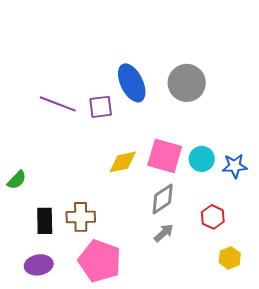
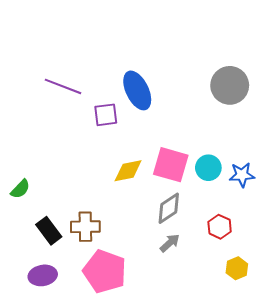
gray circle: (187, 83) -> (230, 85), moved
purple line: (58, 104) -> (63, 86), moved
black rectangle: (45, 221) -> (49, 231), turned -36

